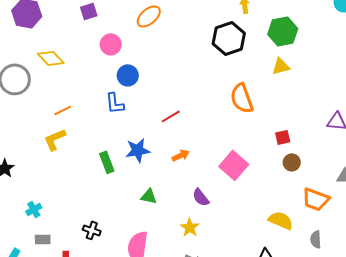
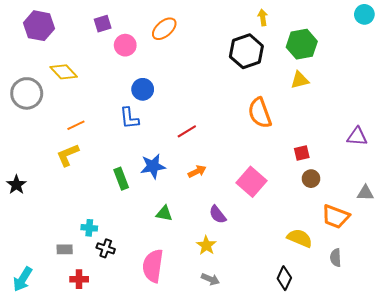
pink circle: (111, 44) -> (125, 45), moved
cyan cross: (34, 209) -> (89, 228), moved, turned 35
gray rectangle: (43, 239) -> (65, 249), moved

